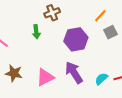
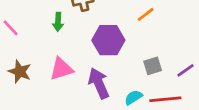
gray square: (110, 32) -> (153, 66), moved
pink triangle: (45, 77) -> (61, 69), moved

